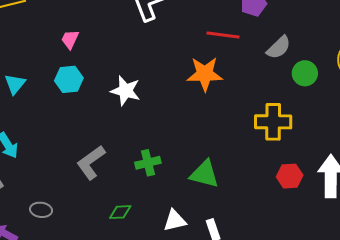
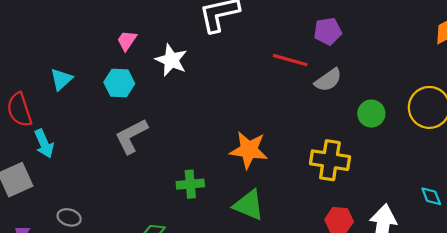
gray semicircle: (279, 47) -> (328, 80), moved
orange star: (205, 74) -> (249, 150), moved
white star: (125, 91) -> (171, 60), moved
gray L-shape: (91, 162) -> (131, 136), moved

